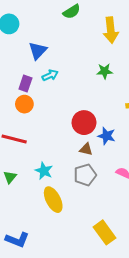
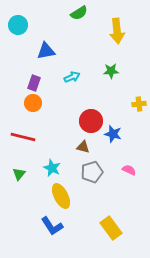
blue triangle: (38, 51) -> (46, 51), turned 36
cyan arrow: (50, 75) -> (72, 77), moved
brown triangle: (86, 149) -> (83, 147), moved
blue L-shape: (17, 240) -> (52, 226), moved, turned 35

